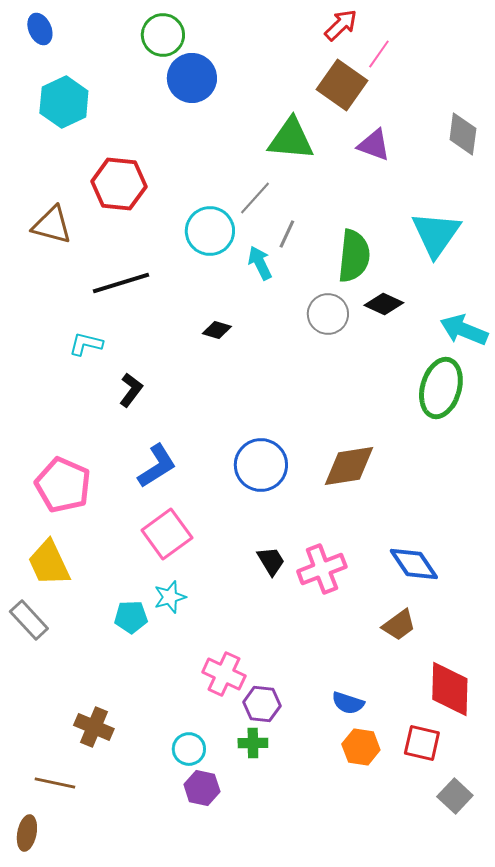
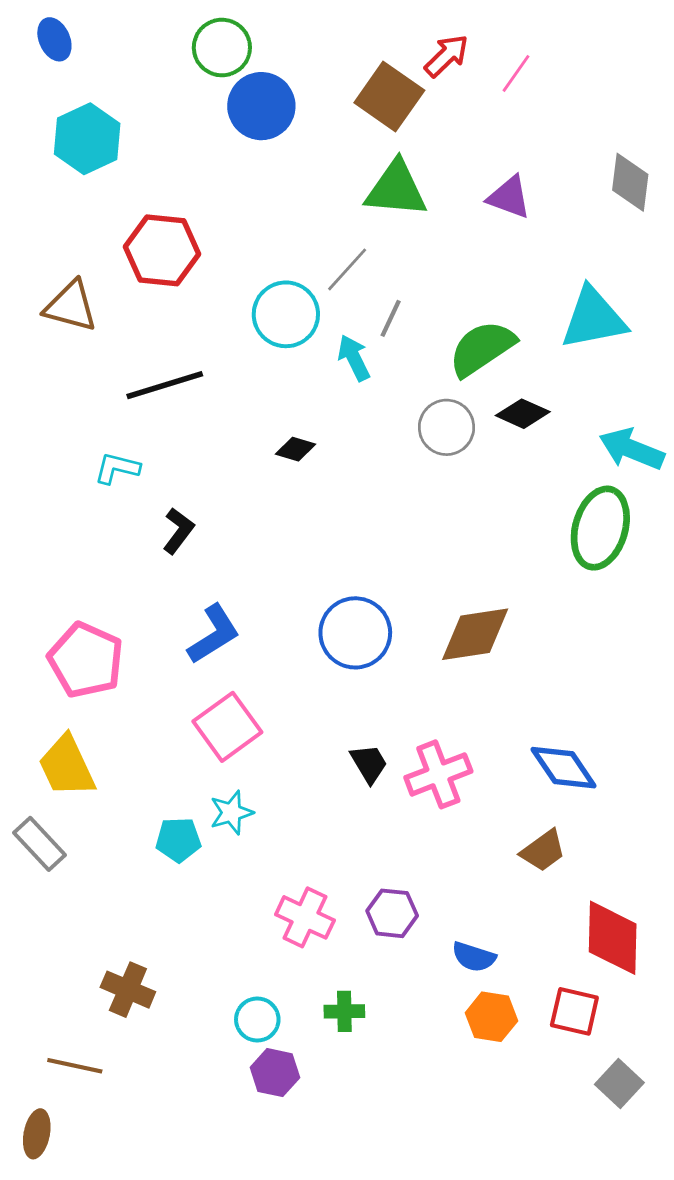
red arrow: (341, 25) -> (447, 56), moved
brown square: (342, 85) -> (389, 97), moved
cyan triangle: (436, 234) -> (594, 318), turned 44
green semicircle: (354, 256) -> (482, 348), turned -130
purple hexagon: (262, 704) -> (392, 913), moved

